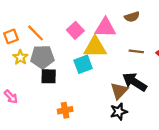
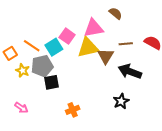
brown semicircle: (132, 17) -> (116, 13), turned -112
cyan square: (83, 64) -> (54, 47), moved
brown triangle: (119, 91) -> (106, 56), moved

